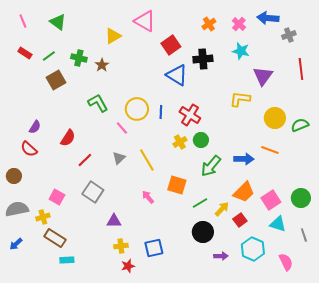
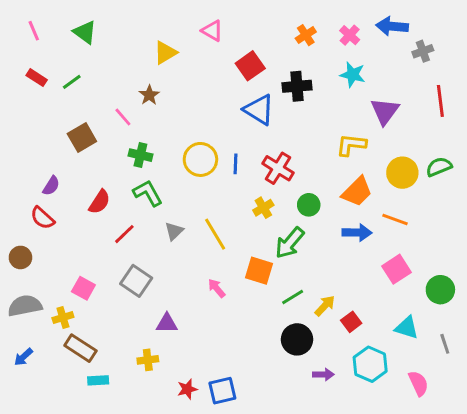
pink triangle: (145, 21) -> (212, 31), size x0.7
green cross: (79, 58) -> (140, 155), moved
brown square: (56, 80) -> (82, 138), moved
green L-shape: (98, 103) -> (148, 193), moved
green semicircle: (300, 125) -> (439, 167), moved
pink line: (122, 128) -> (123, 117), moved
green circle: (201, 140) -> (309, 205), moved
green arrow: (211, 166) -> (290, 243), moved
orange trapezoid: (244, 192) -> (357, 192), moved
pink square: (271, 200) -> (397, 269), moved
yellow cross: (121, 246) -> (148, 360), moved
blue square: (154, 248) -> (222, 391), moved

